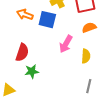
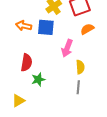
yellow semicircle: (86, 56) -> (80, 67), moved
gray line: (89, 86) -> (78, 87), moved

